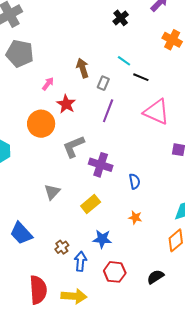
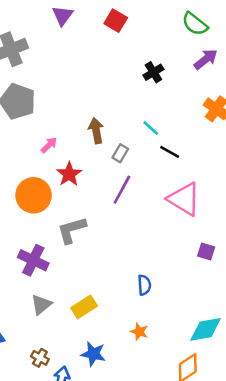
purple cross: (101, 165) -> (33, 260), moved
gray triangle: (52, 192) -> (41, 305), moved
brown cross: (62, 247) -> (40, 358), turned -32

